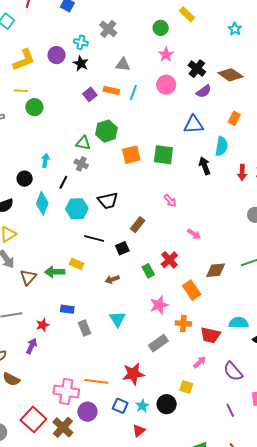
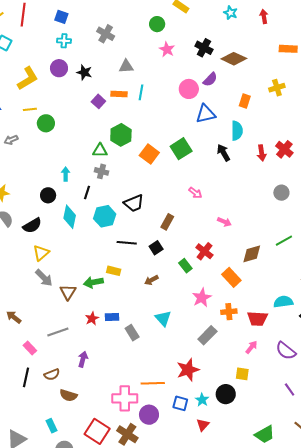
cyan cross: (81, 42) -> (64, 41), moved
black cross: (197, 69) -> (204, 48), moved
pink circle: (166, 85) -> (189, 89), moved
orange square: (131, 155) -> (149, 154), turned -30
green square: (163, 155) -> (181, 149), turned -30
red star: (43, 325) -> (92, 318), moved

